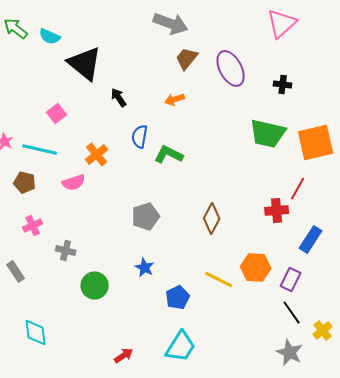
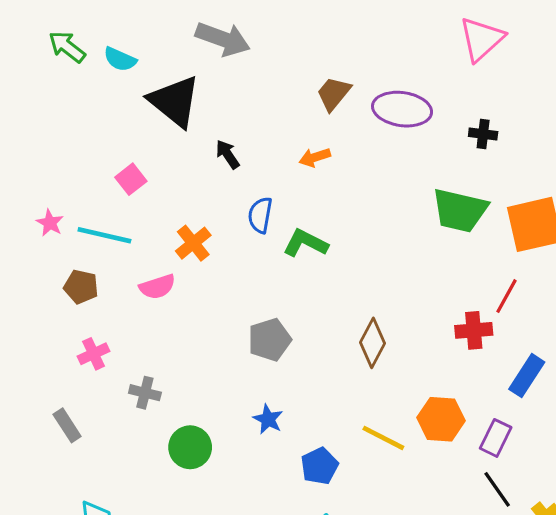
gray arrow: (171, 24) -> (223, 39), moved
purple ellipse: (231, 68) -> (402, 109), turned -54

